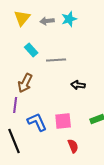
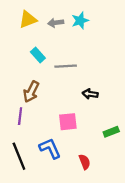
yellow triangle: (22, 18) -> (28, 19), turned 30
pink square: (63, 121) -> (68, 122), moved
blue L-shape: (37, 122) -> (50, 148), moved

